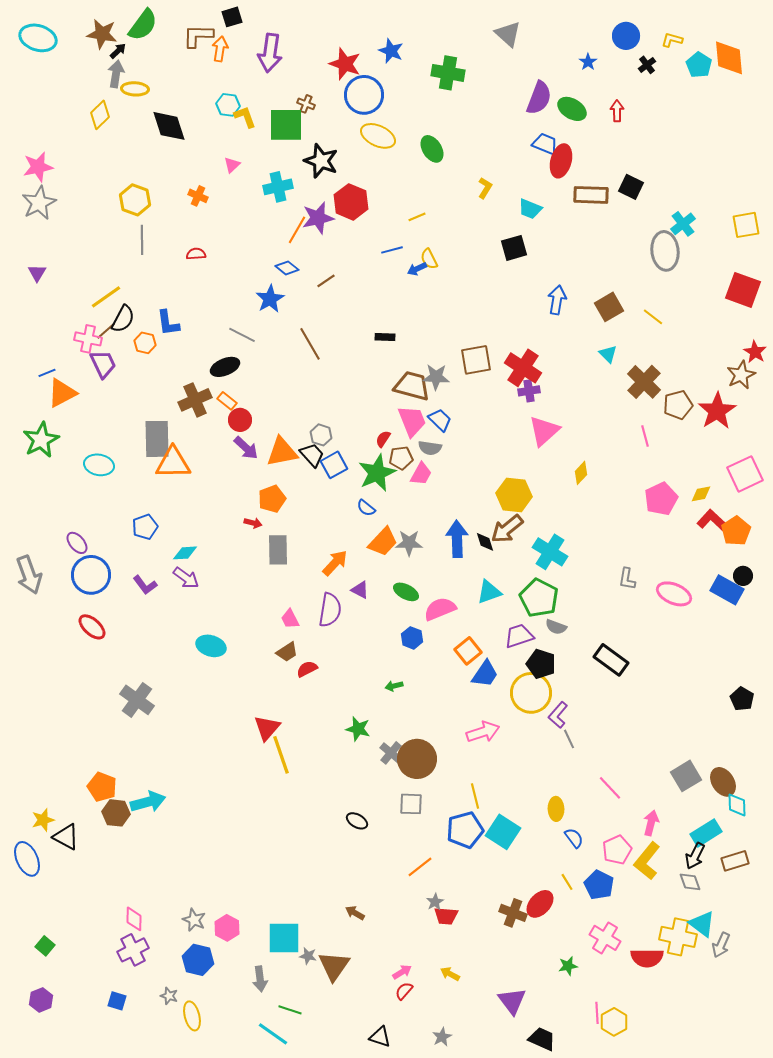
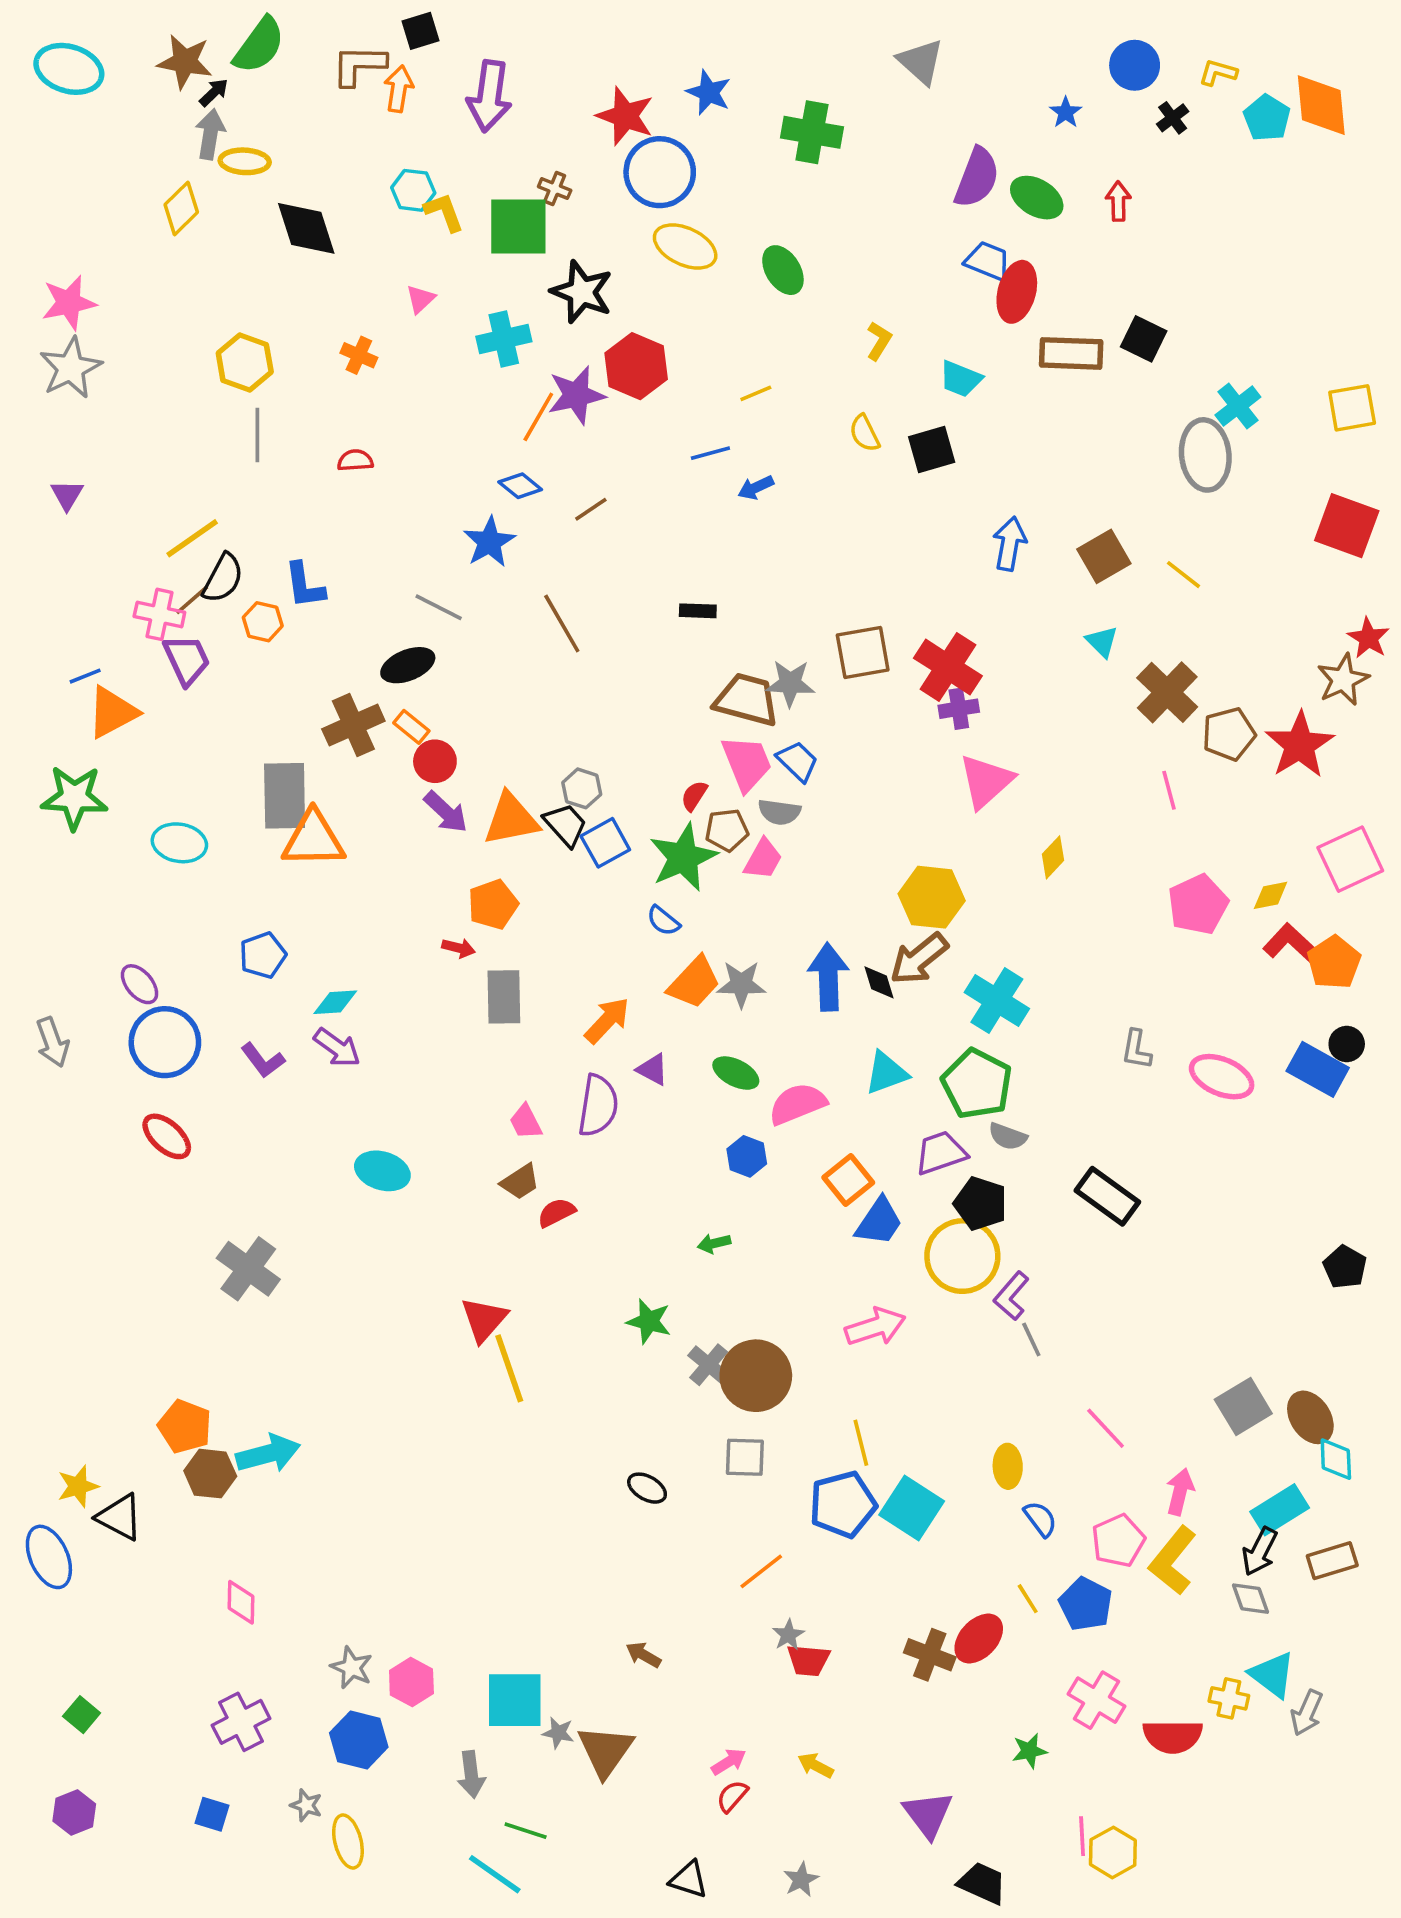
yellow semicircle: (429, 259) -> (865, 433), moved
green star: (41, 440) -> (74, 798), turned 30
gray arrow: (29, 575) -> (53, 1042), size x0.7
pink diamond: (134, 919) -> (241, 1602), moved
yellow cross: (678, 937) -> (1229, 1698), size x0.6

